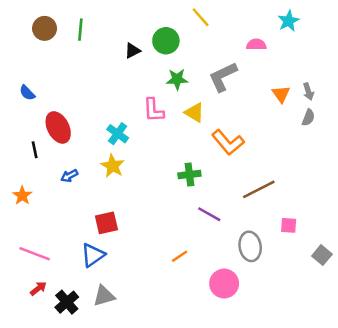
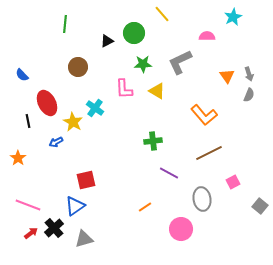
brown circle: (45, 28) -> (78, 67), moved
orange L-shape: (228, 142) -> (204, 115), moved
yellow star: (113, 166) -> (73, 122), moved
pink square: (289, 225) -> (233, 182), turned -32
black cross: (67, 302) -> (54, 228), moved

